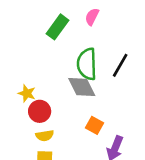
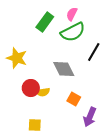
green semicircle: (87, 64) -> (73, 32), moved, turned -115
yellow star: (27, 93) -> (17, 58), moved, size x1.5
yellow semicircle: (45, 136) -> (43, 92), moved

